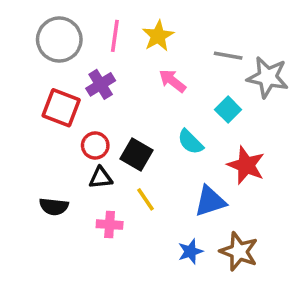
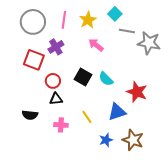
cyan square: (228, 110) -> (115, 14), moved
black square: (137, 154) -> (83, 77), moved
yellow line: (145, 199) -> (87, 117), moved

